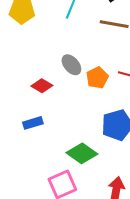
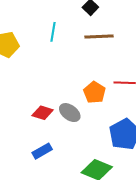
gray ellipse: (71, 65) -> (70, 113), moved

